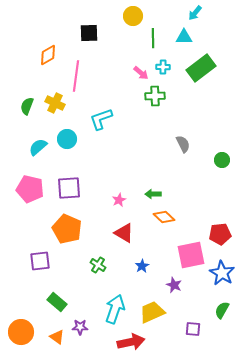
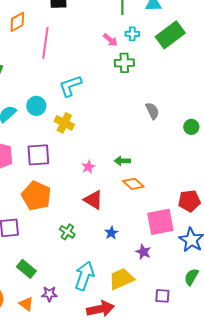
yellow cross: (55, 103) -> (64, 123), moved

